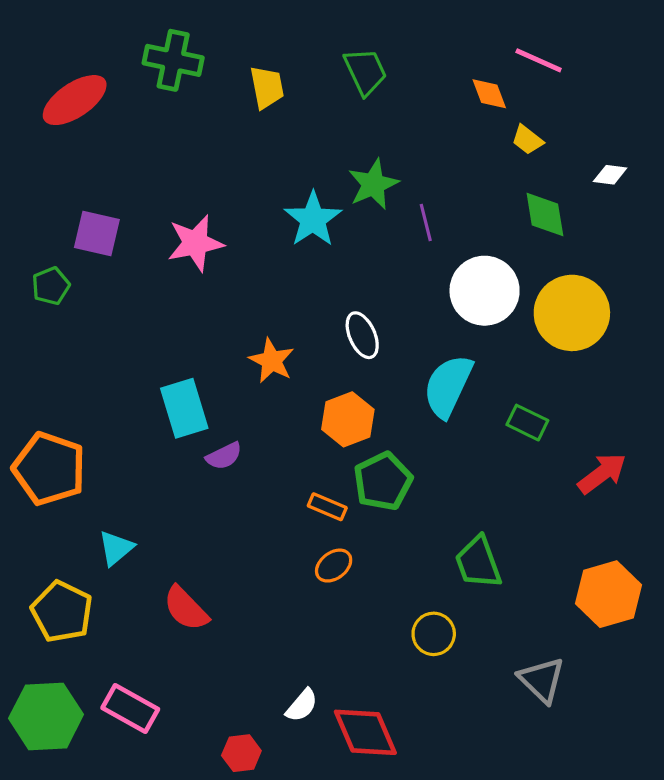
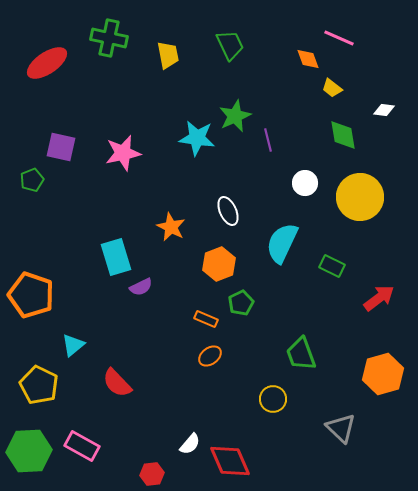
cyan star: (313, 219) -> (197, 138), turned -30
white circle: (485, 291) -> (305, 183), size x0.6
green pentagon: (383, 481) -> (241, 303), size x0.7

